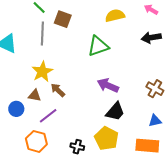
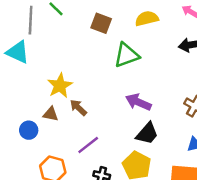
brown square: (63, 19) -> (101, 23), moved
gray line: (42, 34) -> (31, 20), moved
purple line: (48, 116) -> (88, 145), moved

